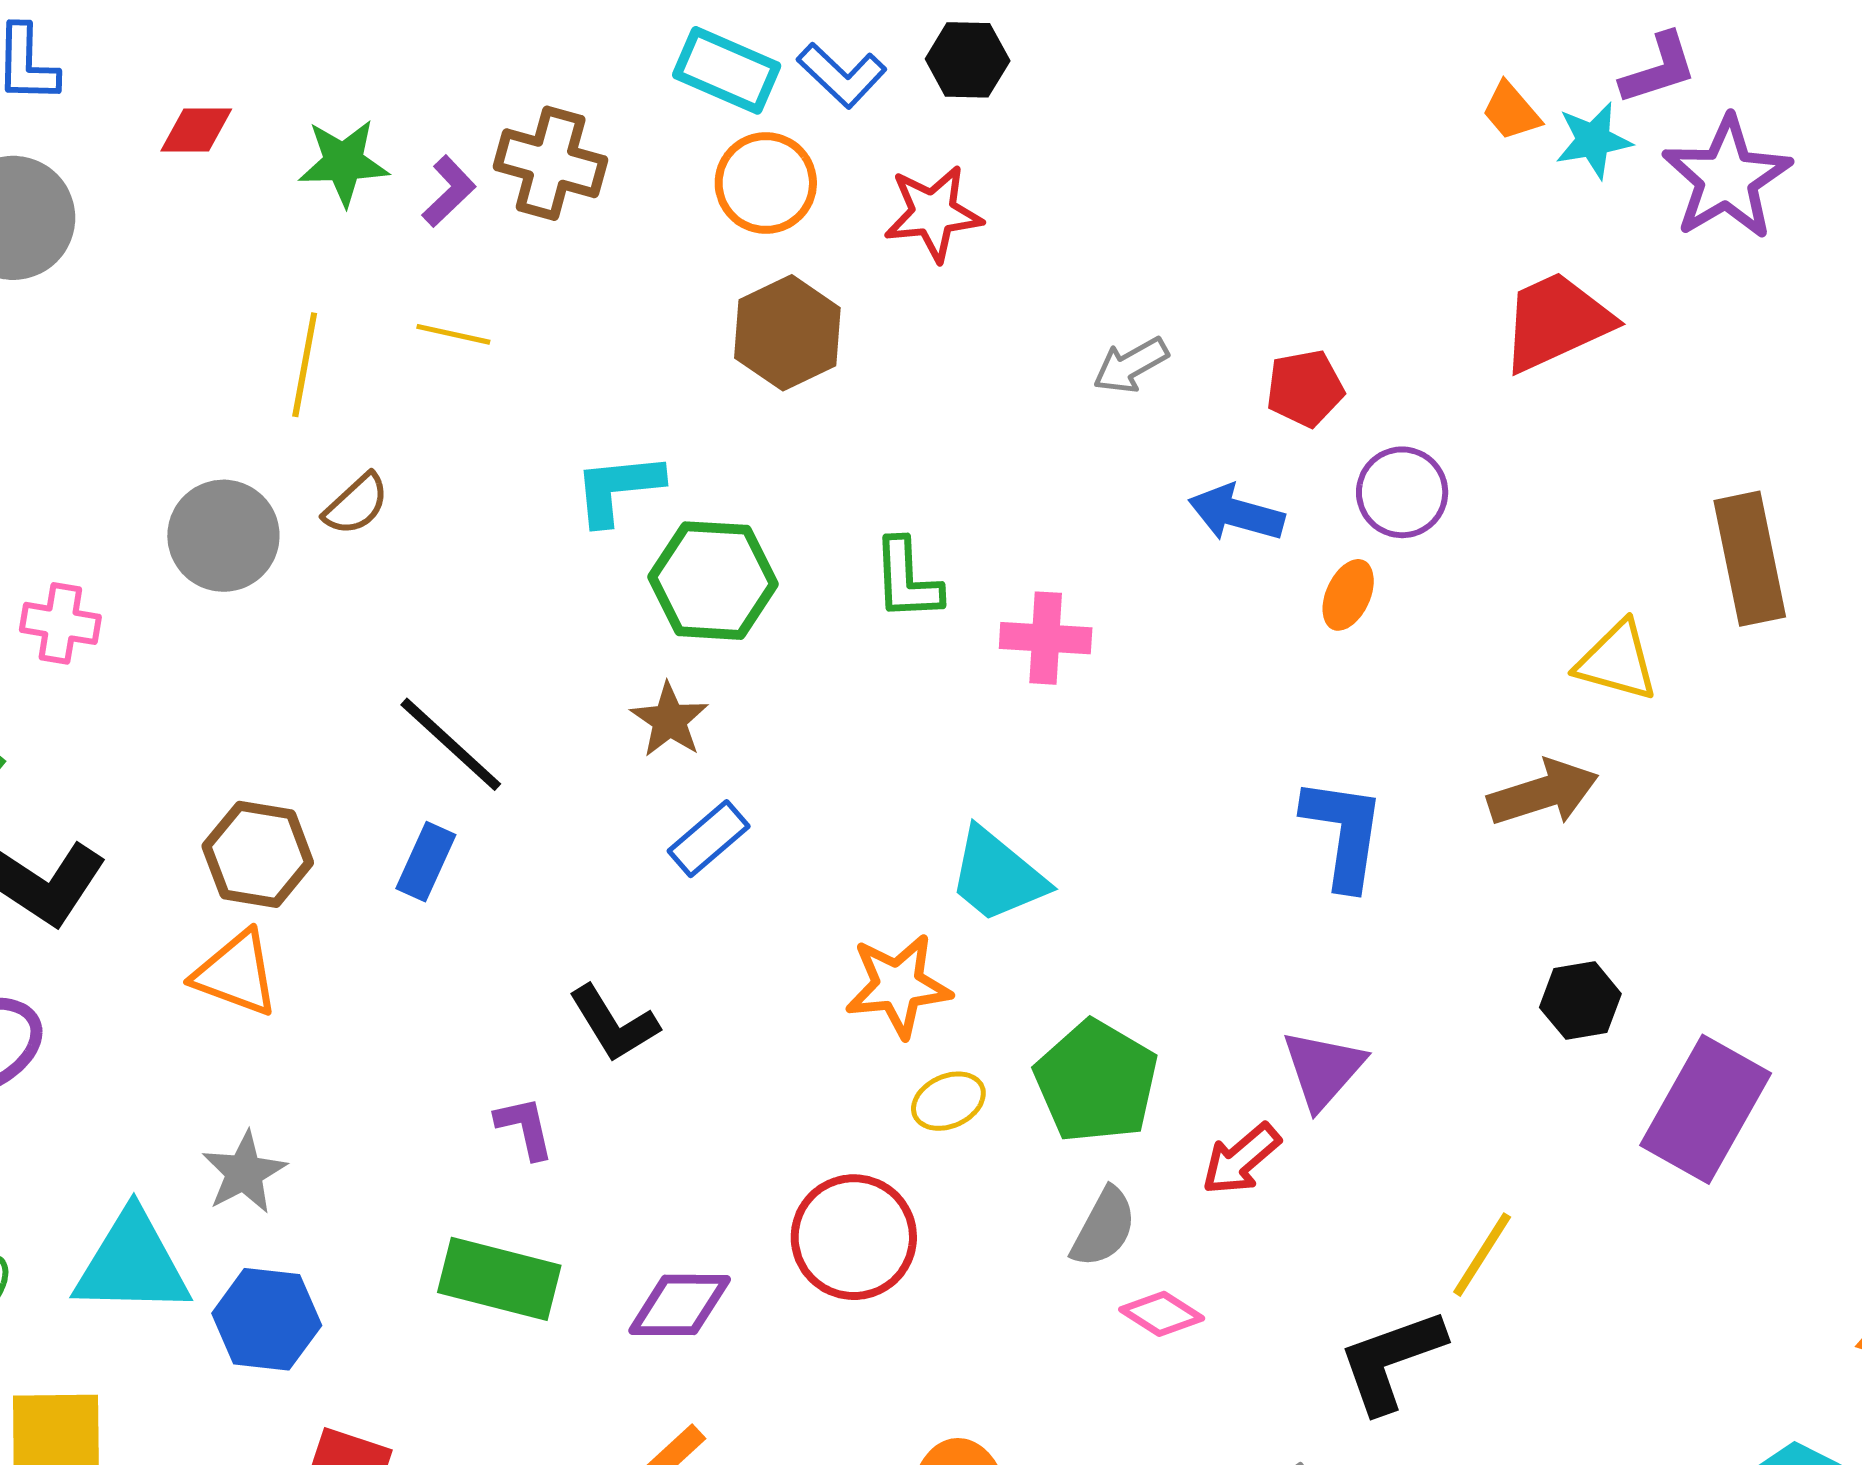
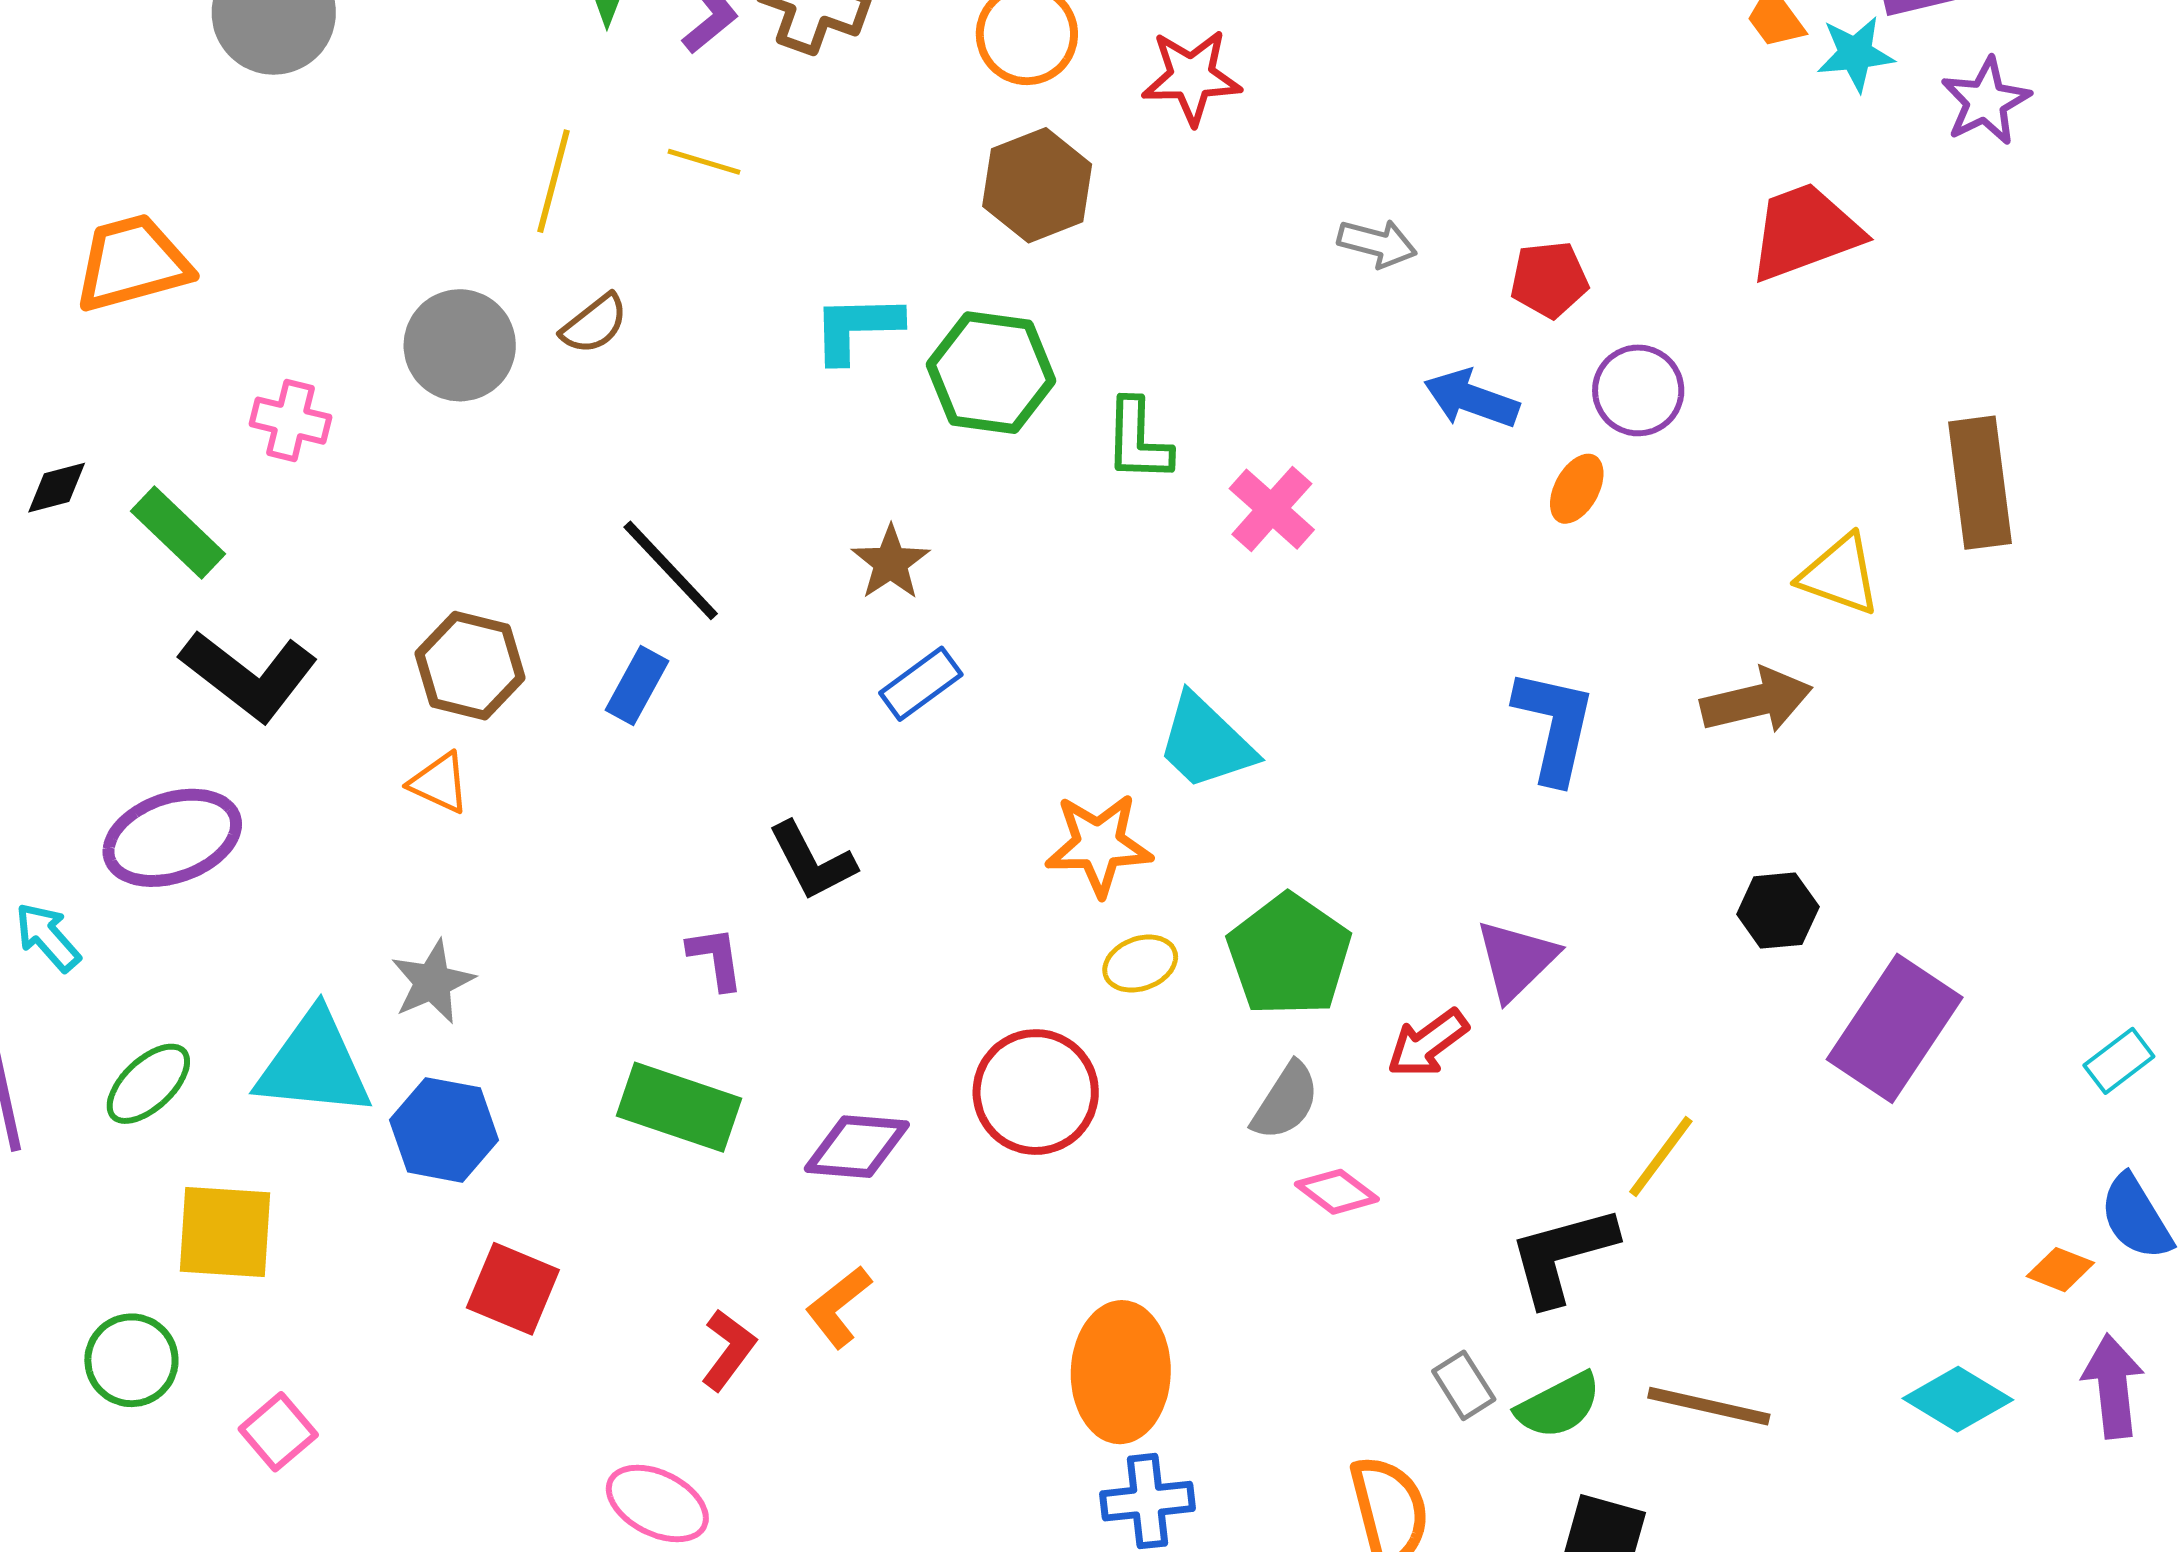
purple star: (1727, 178) -> (1986, 101), size x0.7
gray arrow: (1131, 365) -> (1377, 243), turned -140
green hexagon: (713, 581) -> (991, 373), moved
pink cross: (1046, 638) -> (1272, 509), turned 34
orange triangle: (236, 974) -> (439, 783), size x0.7

